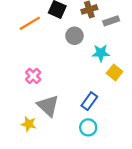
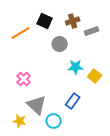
cyan star: (101, 53) -> (76, 67), moved
cyan circle: (88, 127) -> (54, 121), moved

